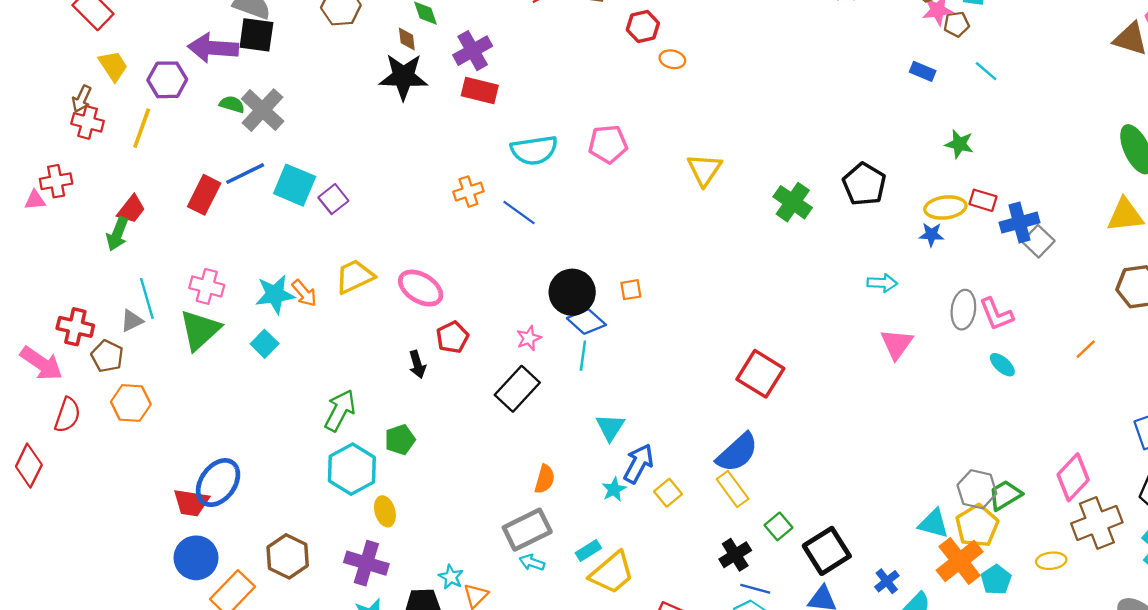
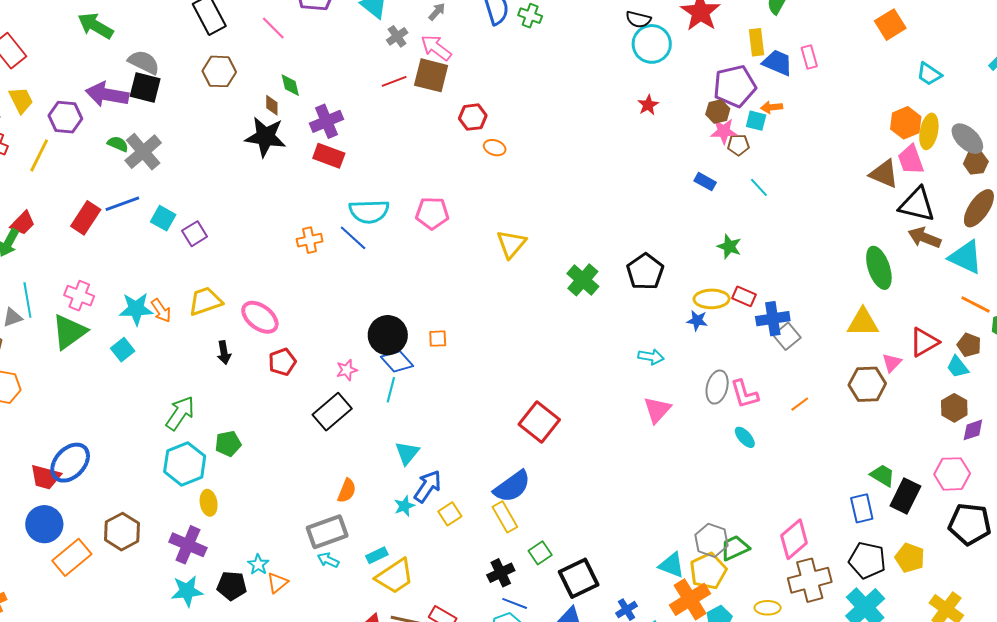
cyan square: (295, 185) -> (163, 218), size x0.7
blue line: (519, 213) -> (353, 238), moved
orange line: (1086, 349) -> (800, 404), moved
black arrow: (417, 364) -> (224, 353), moved

